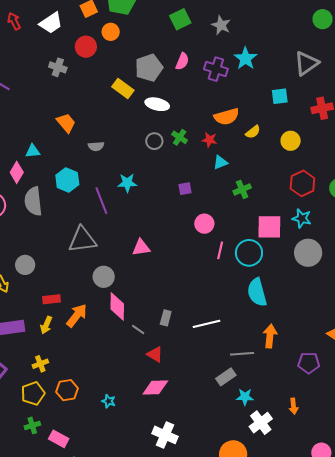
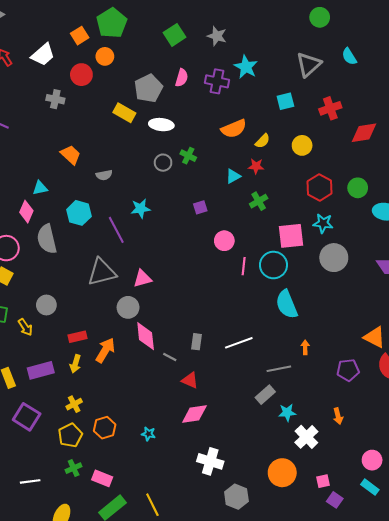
red star: (209, 140) -> (256, 166), moved
pink triangle: (141, 248) -> (142, 279), moved
orange arrow: (270, 336) -> (305, 347), size x0.6

